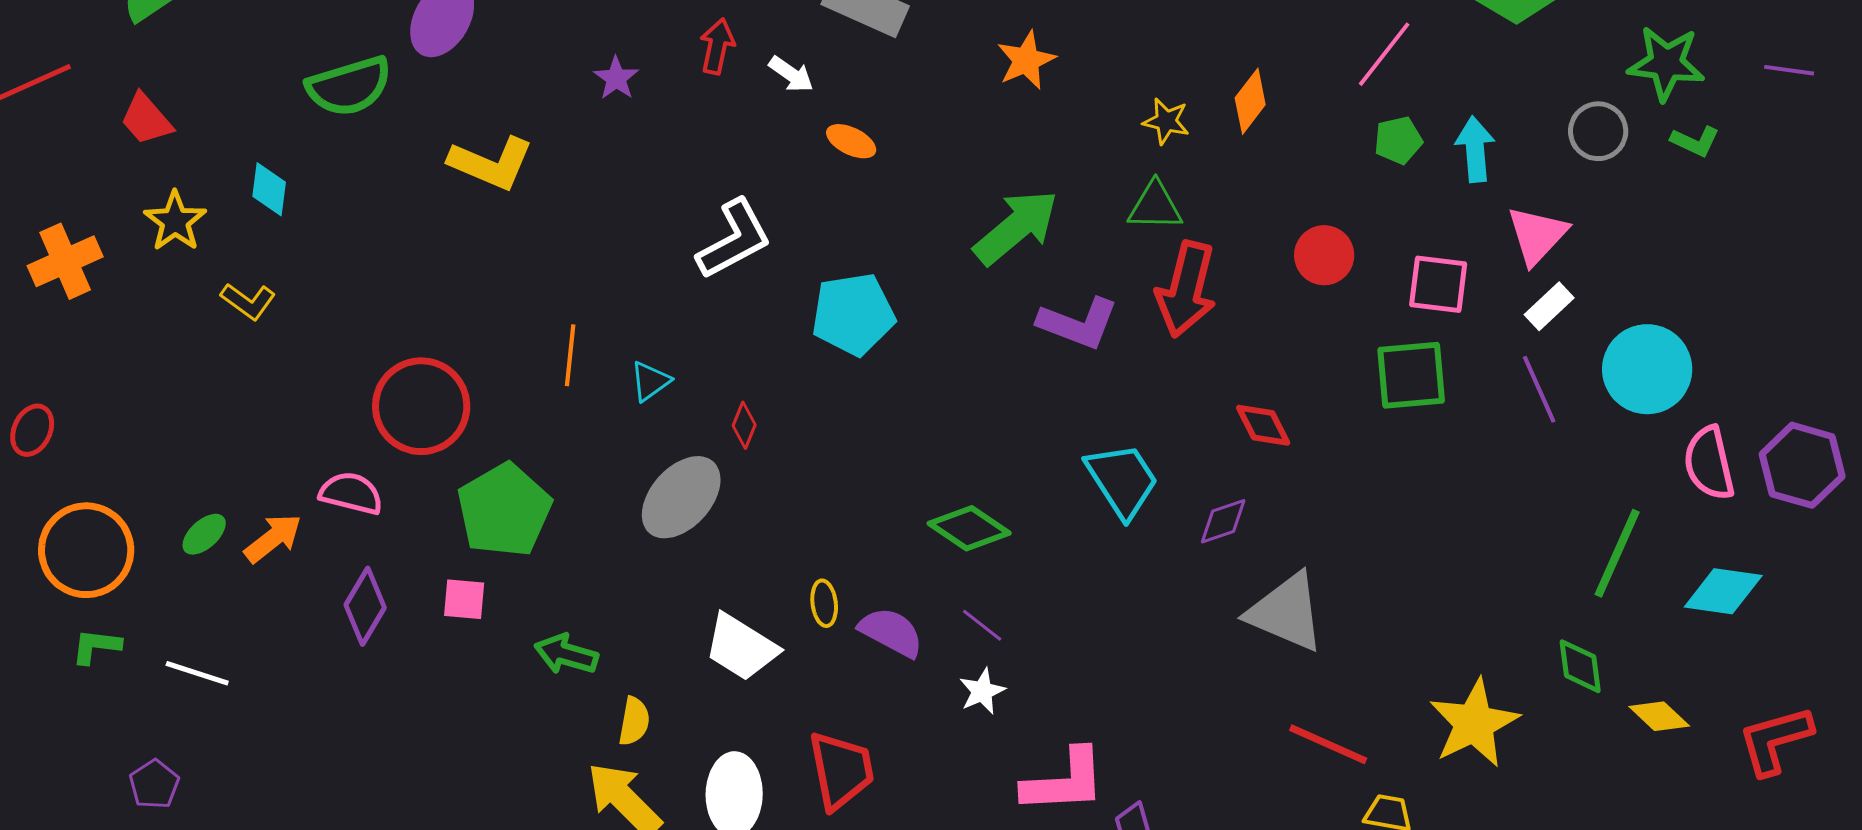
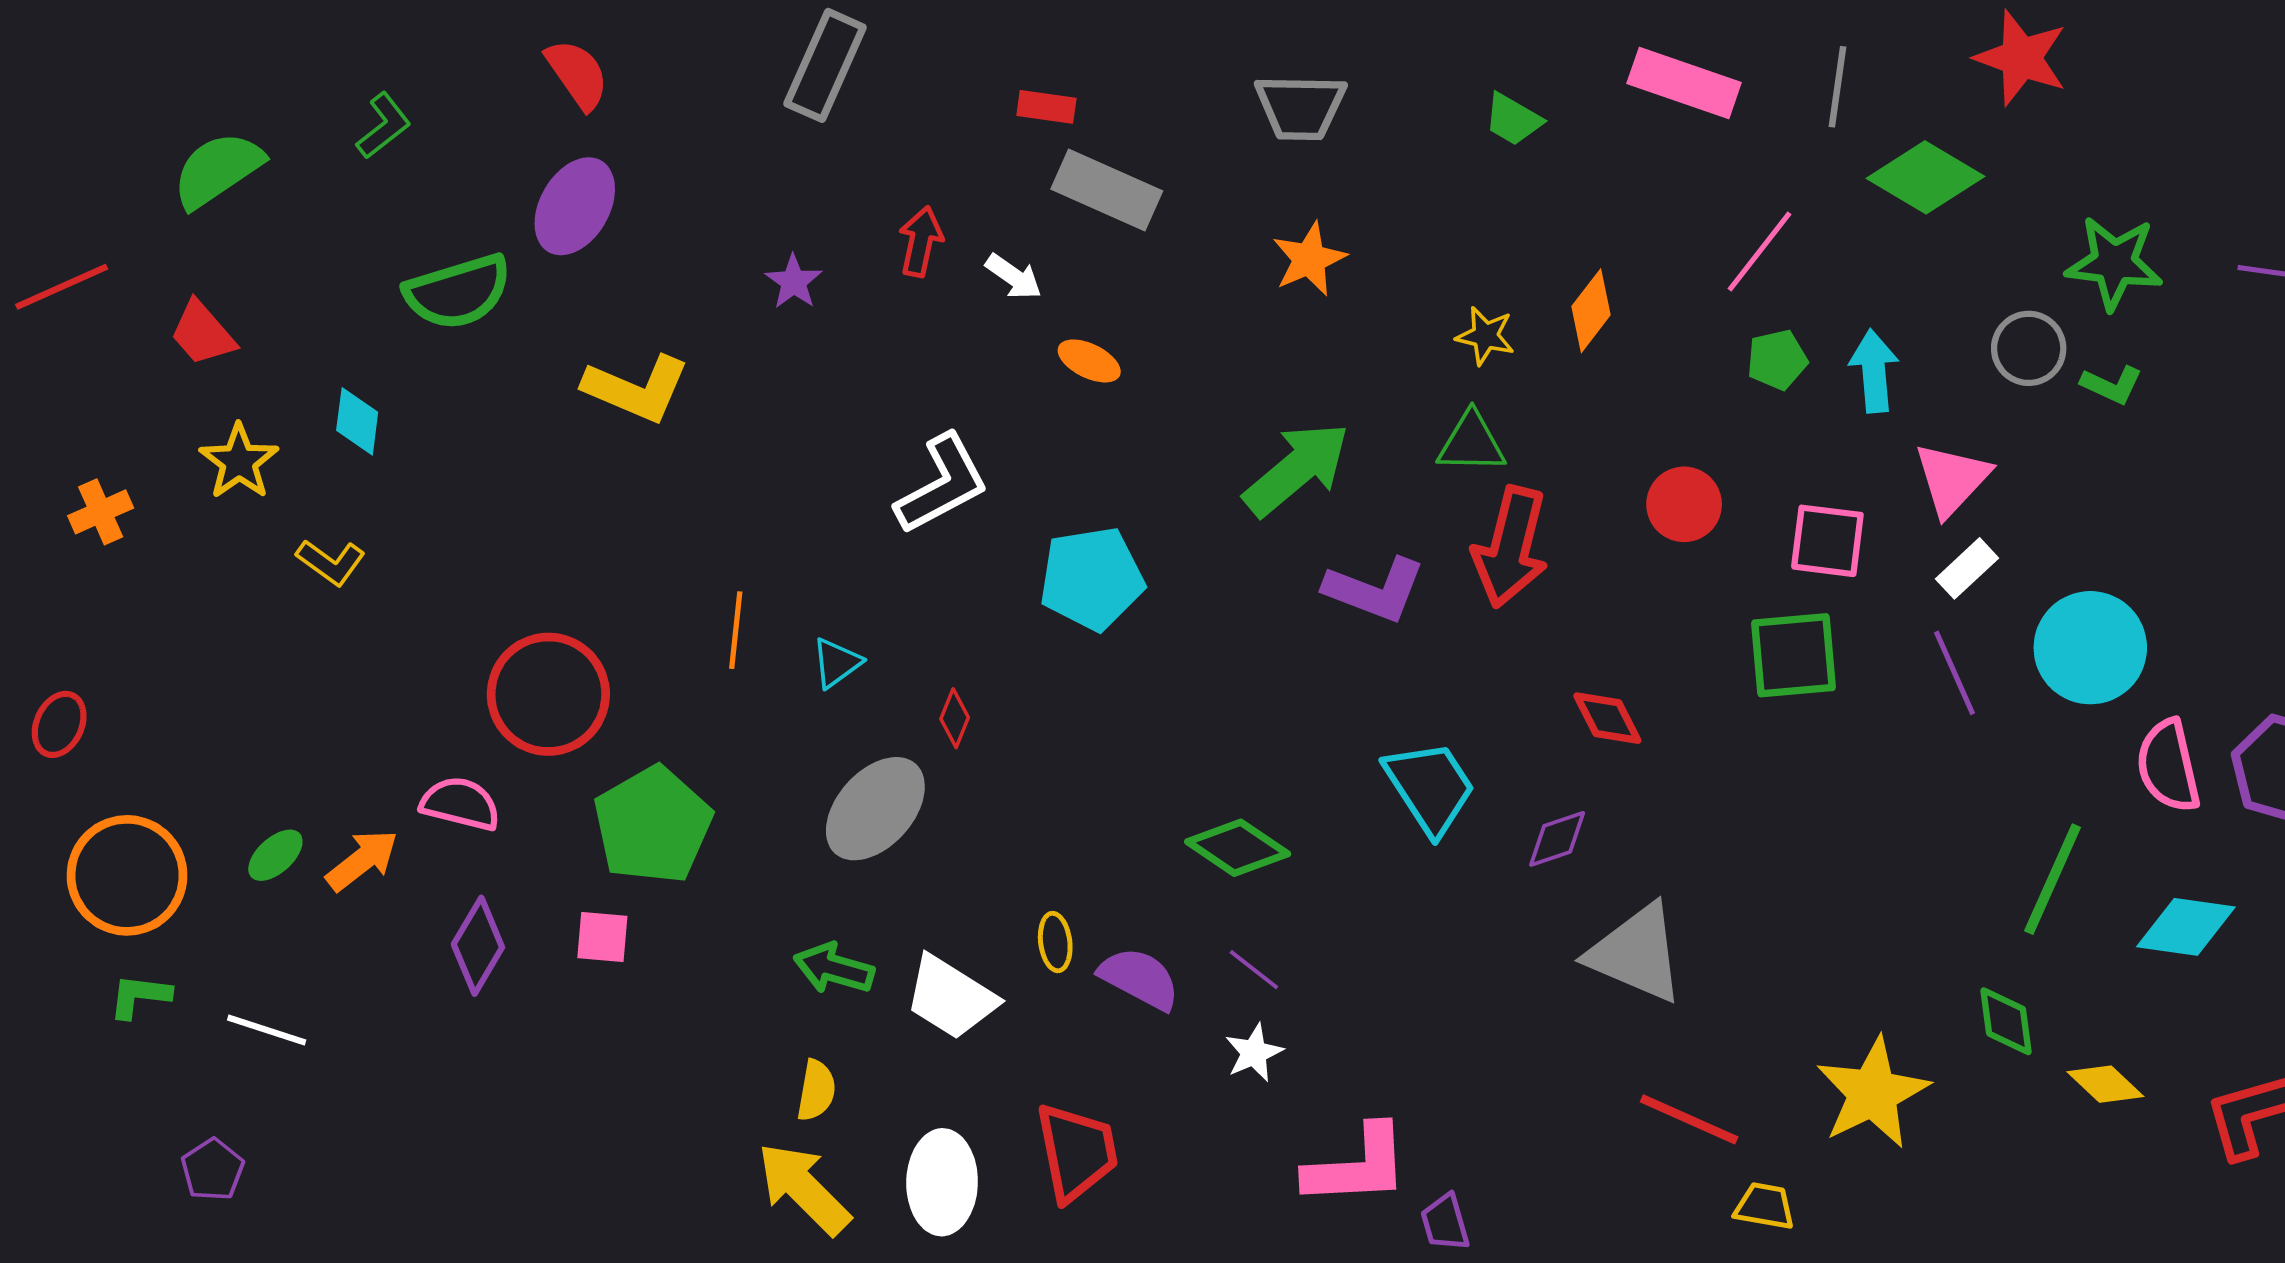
green L-shape: (1695, 141) -> (2112, 385), moved
orange cross: (65, 261) -> (101, 512), size x0.7
green arrow: (566, 654) -> (834, 968), moved

